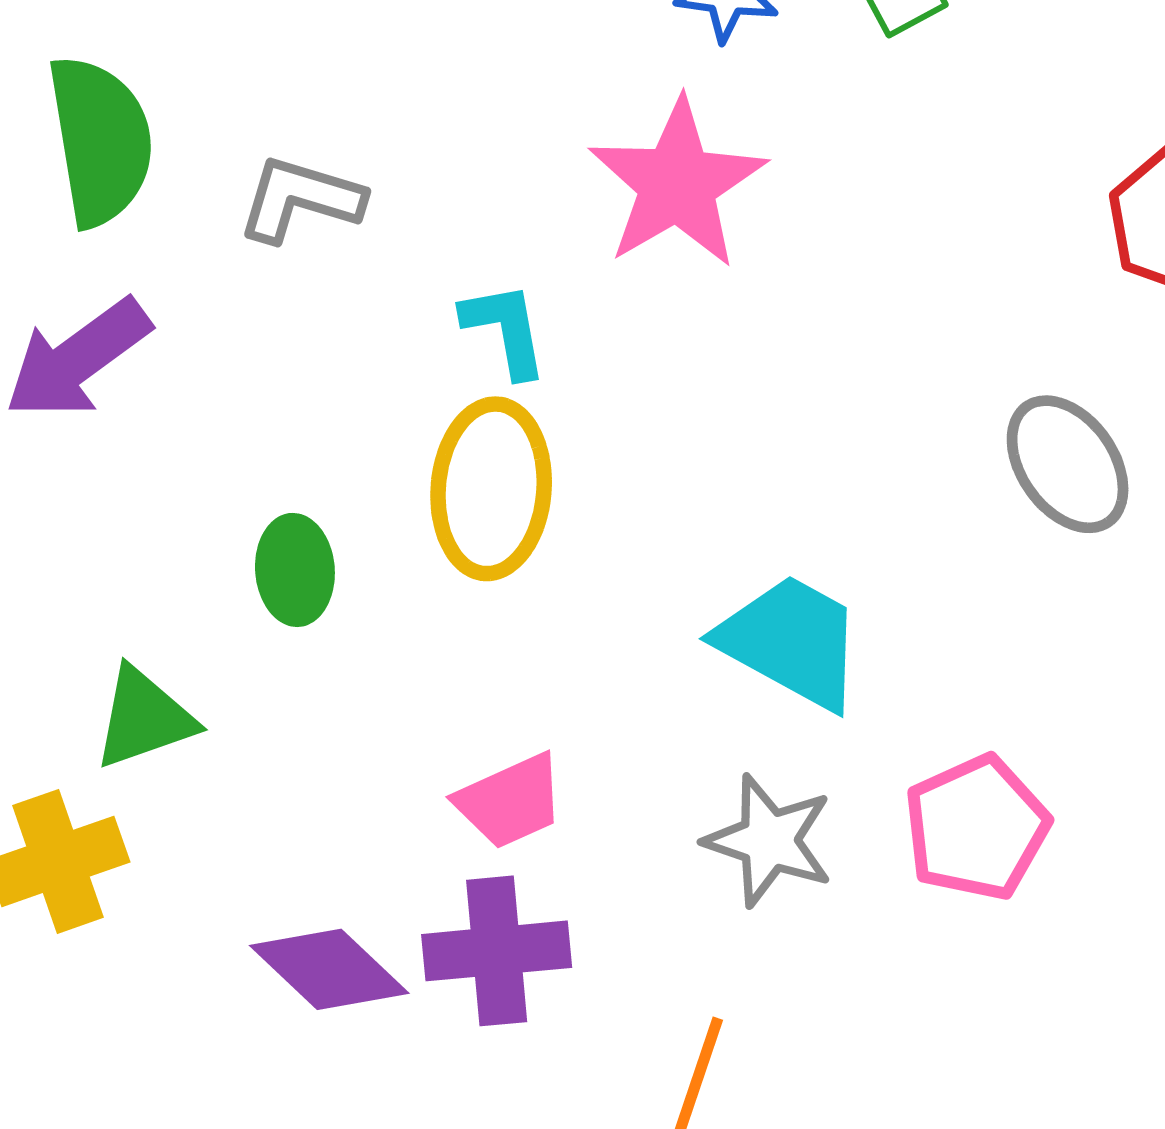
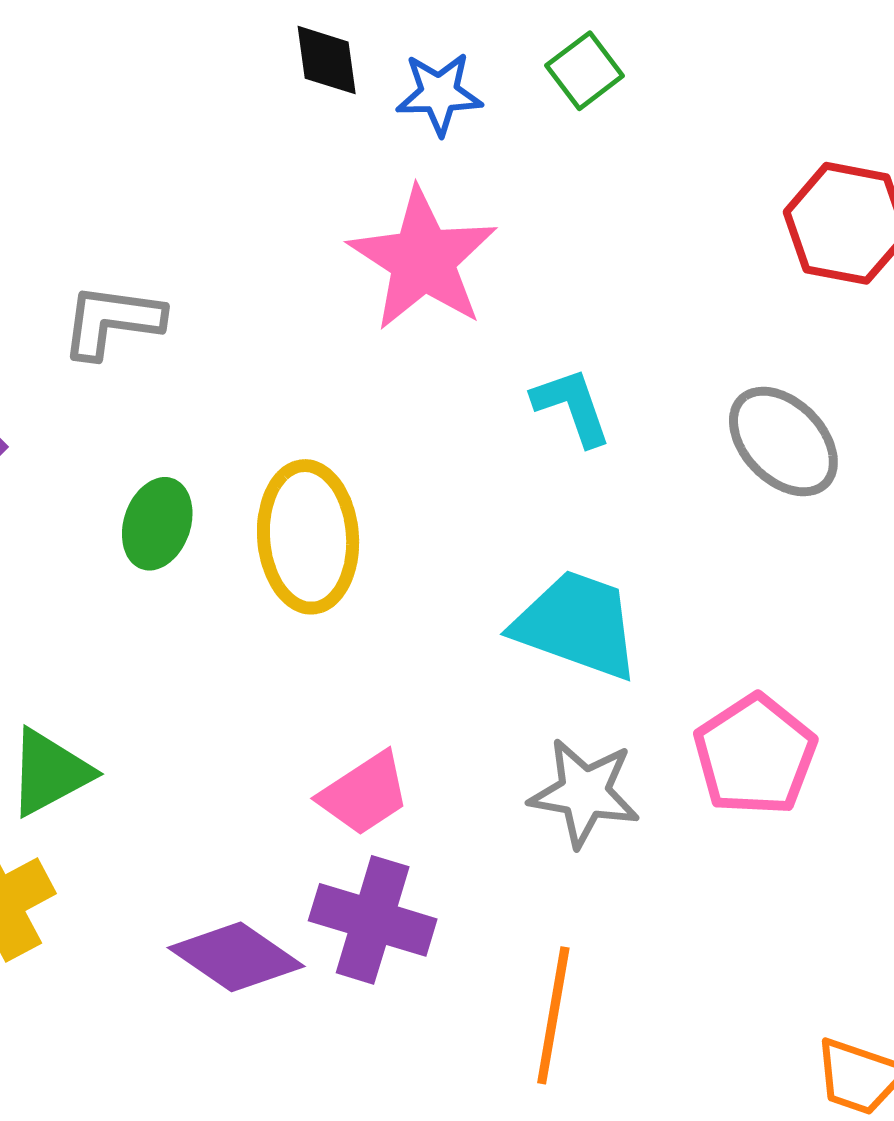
cyan L-shape: (505, 329) -> (572, 407), moved
green ellipse: (295, 570) -> (157, 524), moved, turned 32
purple cross: (497, 951) -> (373, 920), turned 31

